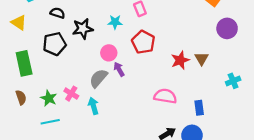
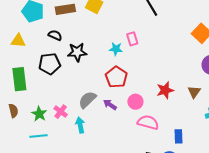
cyan star: (115, 22) -> (116, 49), moved
yellow triangle: (19, 23) -> (18, 41), turned -35
red pentagon: (143, 42) -> (116, 77), moved
pink circle: (109, 53) -> (135, 102), moved
brown triangle: (202, 59) -> (194, 92), moved
purple arrow: (119, 69) -> (110, 105), moved, turned -32

